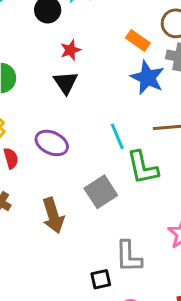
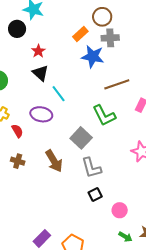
orange rectangle: (138, 40) -> (80, 34), turned -63
cyan line: (117, 136) -> (59, 94), moved
gray L-shape: (129, 257) -> (91, 168), moved

